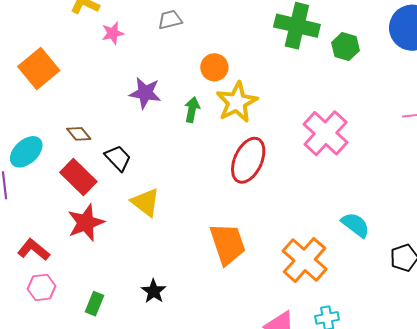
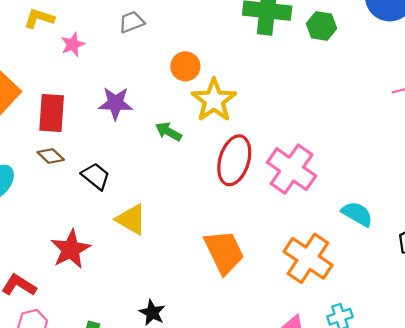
green arrow: (192, 110) -> (168, 132), moved, turned -65
pink cross: (326, 133) -> (292, 169), moved
red rectangle: (78, 177) -> (52, 113), moved, turned 57

